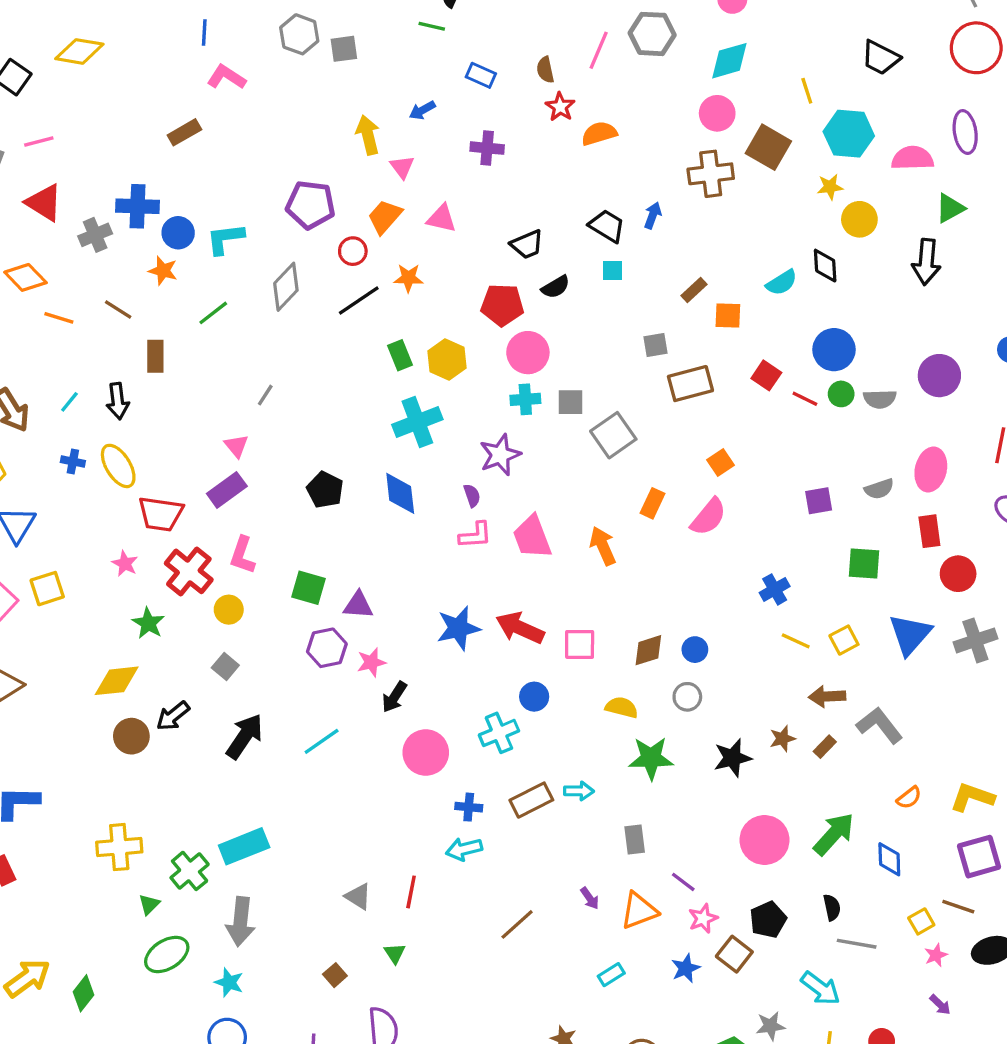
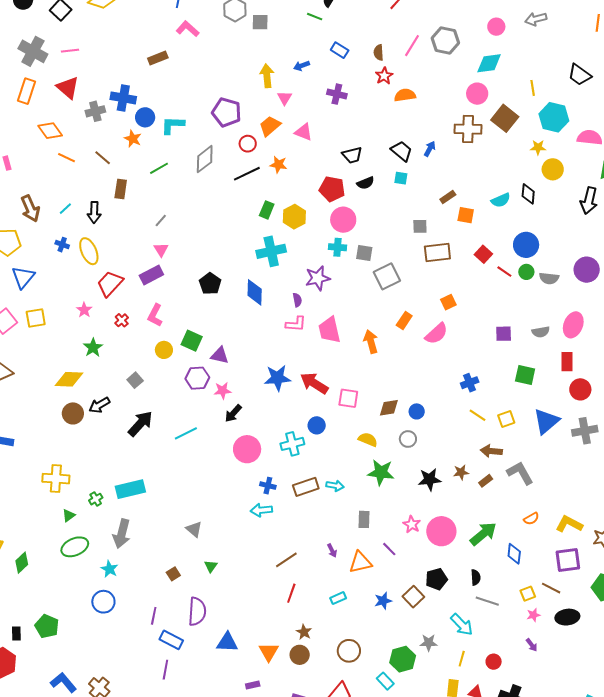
green rectangle: (400, 355) -> (267, 210), turned 36
gray line: (265, 395) -> (161, 221), moved
red trapezoid: (161, 514) -> (110, 284), turned 116
red cross: (189, 571) -> (122, 320), size x0.5
yellow circle: (229, 610) -> (164, 350), moved
green cross: (190, 871) -> (96, 499), size x0.6
red line: (411, 892) -> (291, 593), moved
pink star: (703, 919) -> (412, 524), moved, turned -30

